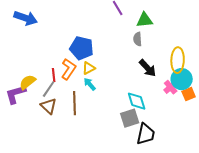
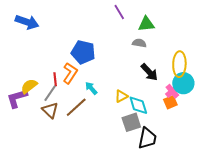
gray semicircle: (138, 39) -> (139, 43), turned 104
yellow triangle: (89, 68) -> (121, 96), moved
orange square: (189, 94) -> (170, 102), moved
brown line: (75, 103) -> (76, 107), turned 50

